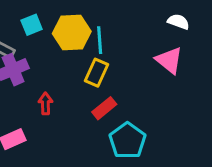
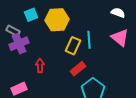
white semicircle: (178, 22) -> (118, 13), moved
cyan line: (100, 40) -> (89, 40), moved

